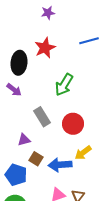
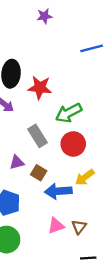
red star: (45, 48) -> (40, 88), moved, turned 30
green arrow: (64, 85) -> (69, 113), moved, turned 30
brown square: (36, 159) -> (39, 173), moved

